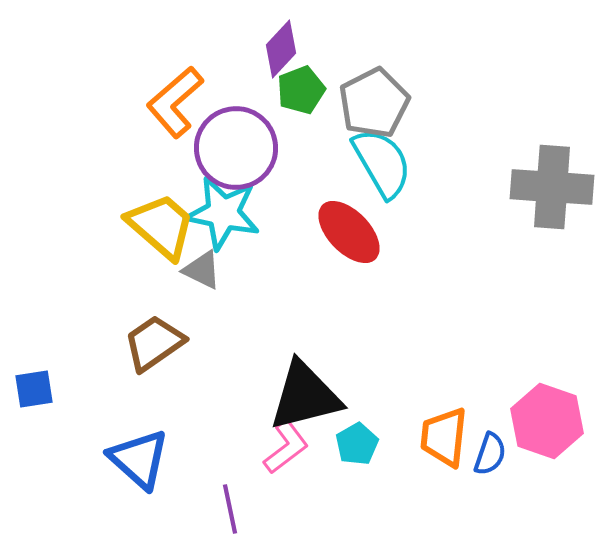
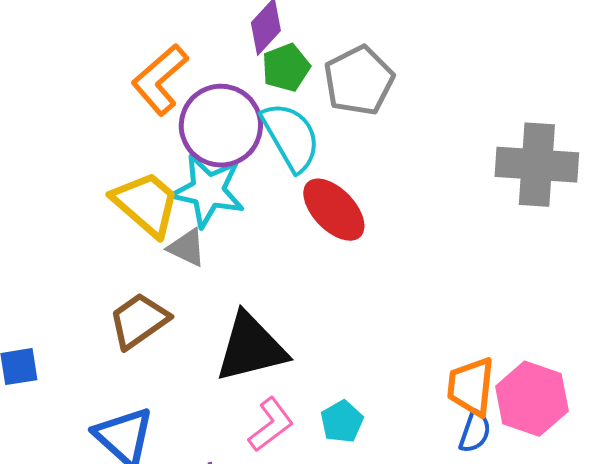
cyan semicircle: (382, 163) -> (291, 137), moved
black triangle: (305, 396) -> (251, 348), moved
orange trapezoid: (444, 437) -> (471, 387), moved

